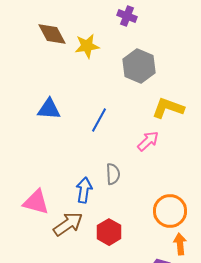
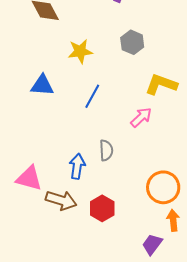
yellow star: (87, 46) -> (80, 51), moved
gray hexagon: (139, 66) -> (132, 42), size x0.7
brown arrow: (68, 224) -> (61, 200), turned 52

